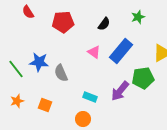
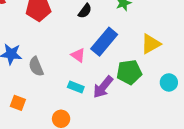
pink triangle: (94, 52) -> (78, 55), moved
cyan rectangle: (90, 97) -> (76, 87), moved

